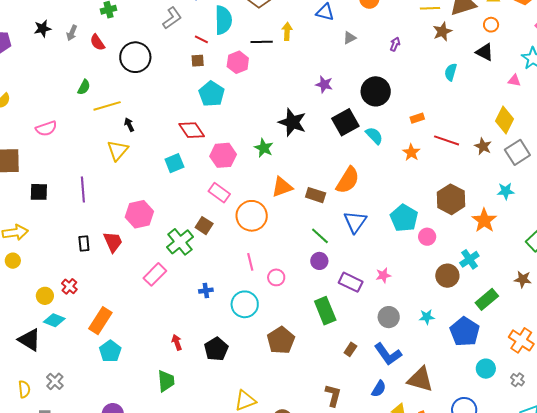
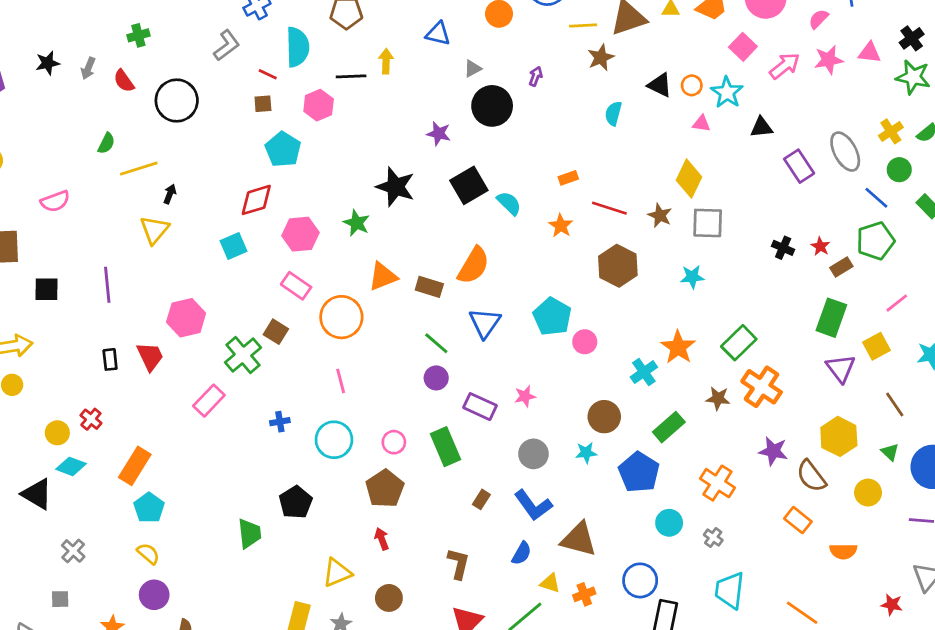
orange circle: (491, 25) -> (692, 85), moved
black circle: (376, 91) -> (492, 106), moved
black arrow: (129, 125) -> (170, 194), turned 48
red diamond: (192, 130) -> (256, 200), turned -72
gray square: (517, 152) -> (708, 223), turned 35
brown hexagon: (451, 199) -> (618, 266), moved
orange star: (484, 220) -> (678, 347), moved
brown circle: (447, 276) -> (604, 417), moved
pink circle: (276, 277) -> (394, 442), moved
red arrow: (177, 342) -> (382, 539), moved
green trapezoid: (166, 381) -> (249, 534), moved
yellow semicircle: (24, 389) -> (148, 554), moved, turned -42

